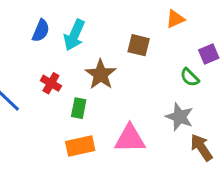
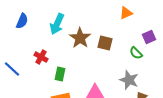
blue semicircle: (41, 31) -> (22, 21), moved
brown square: (139, 45) -> (105, 43), moved
brown star: (101, 74) -> (80, 38), moved

